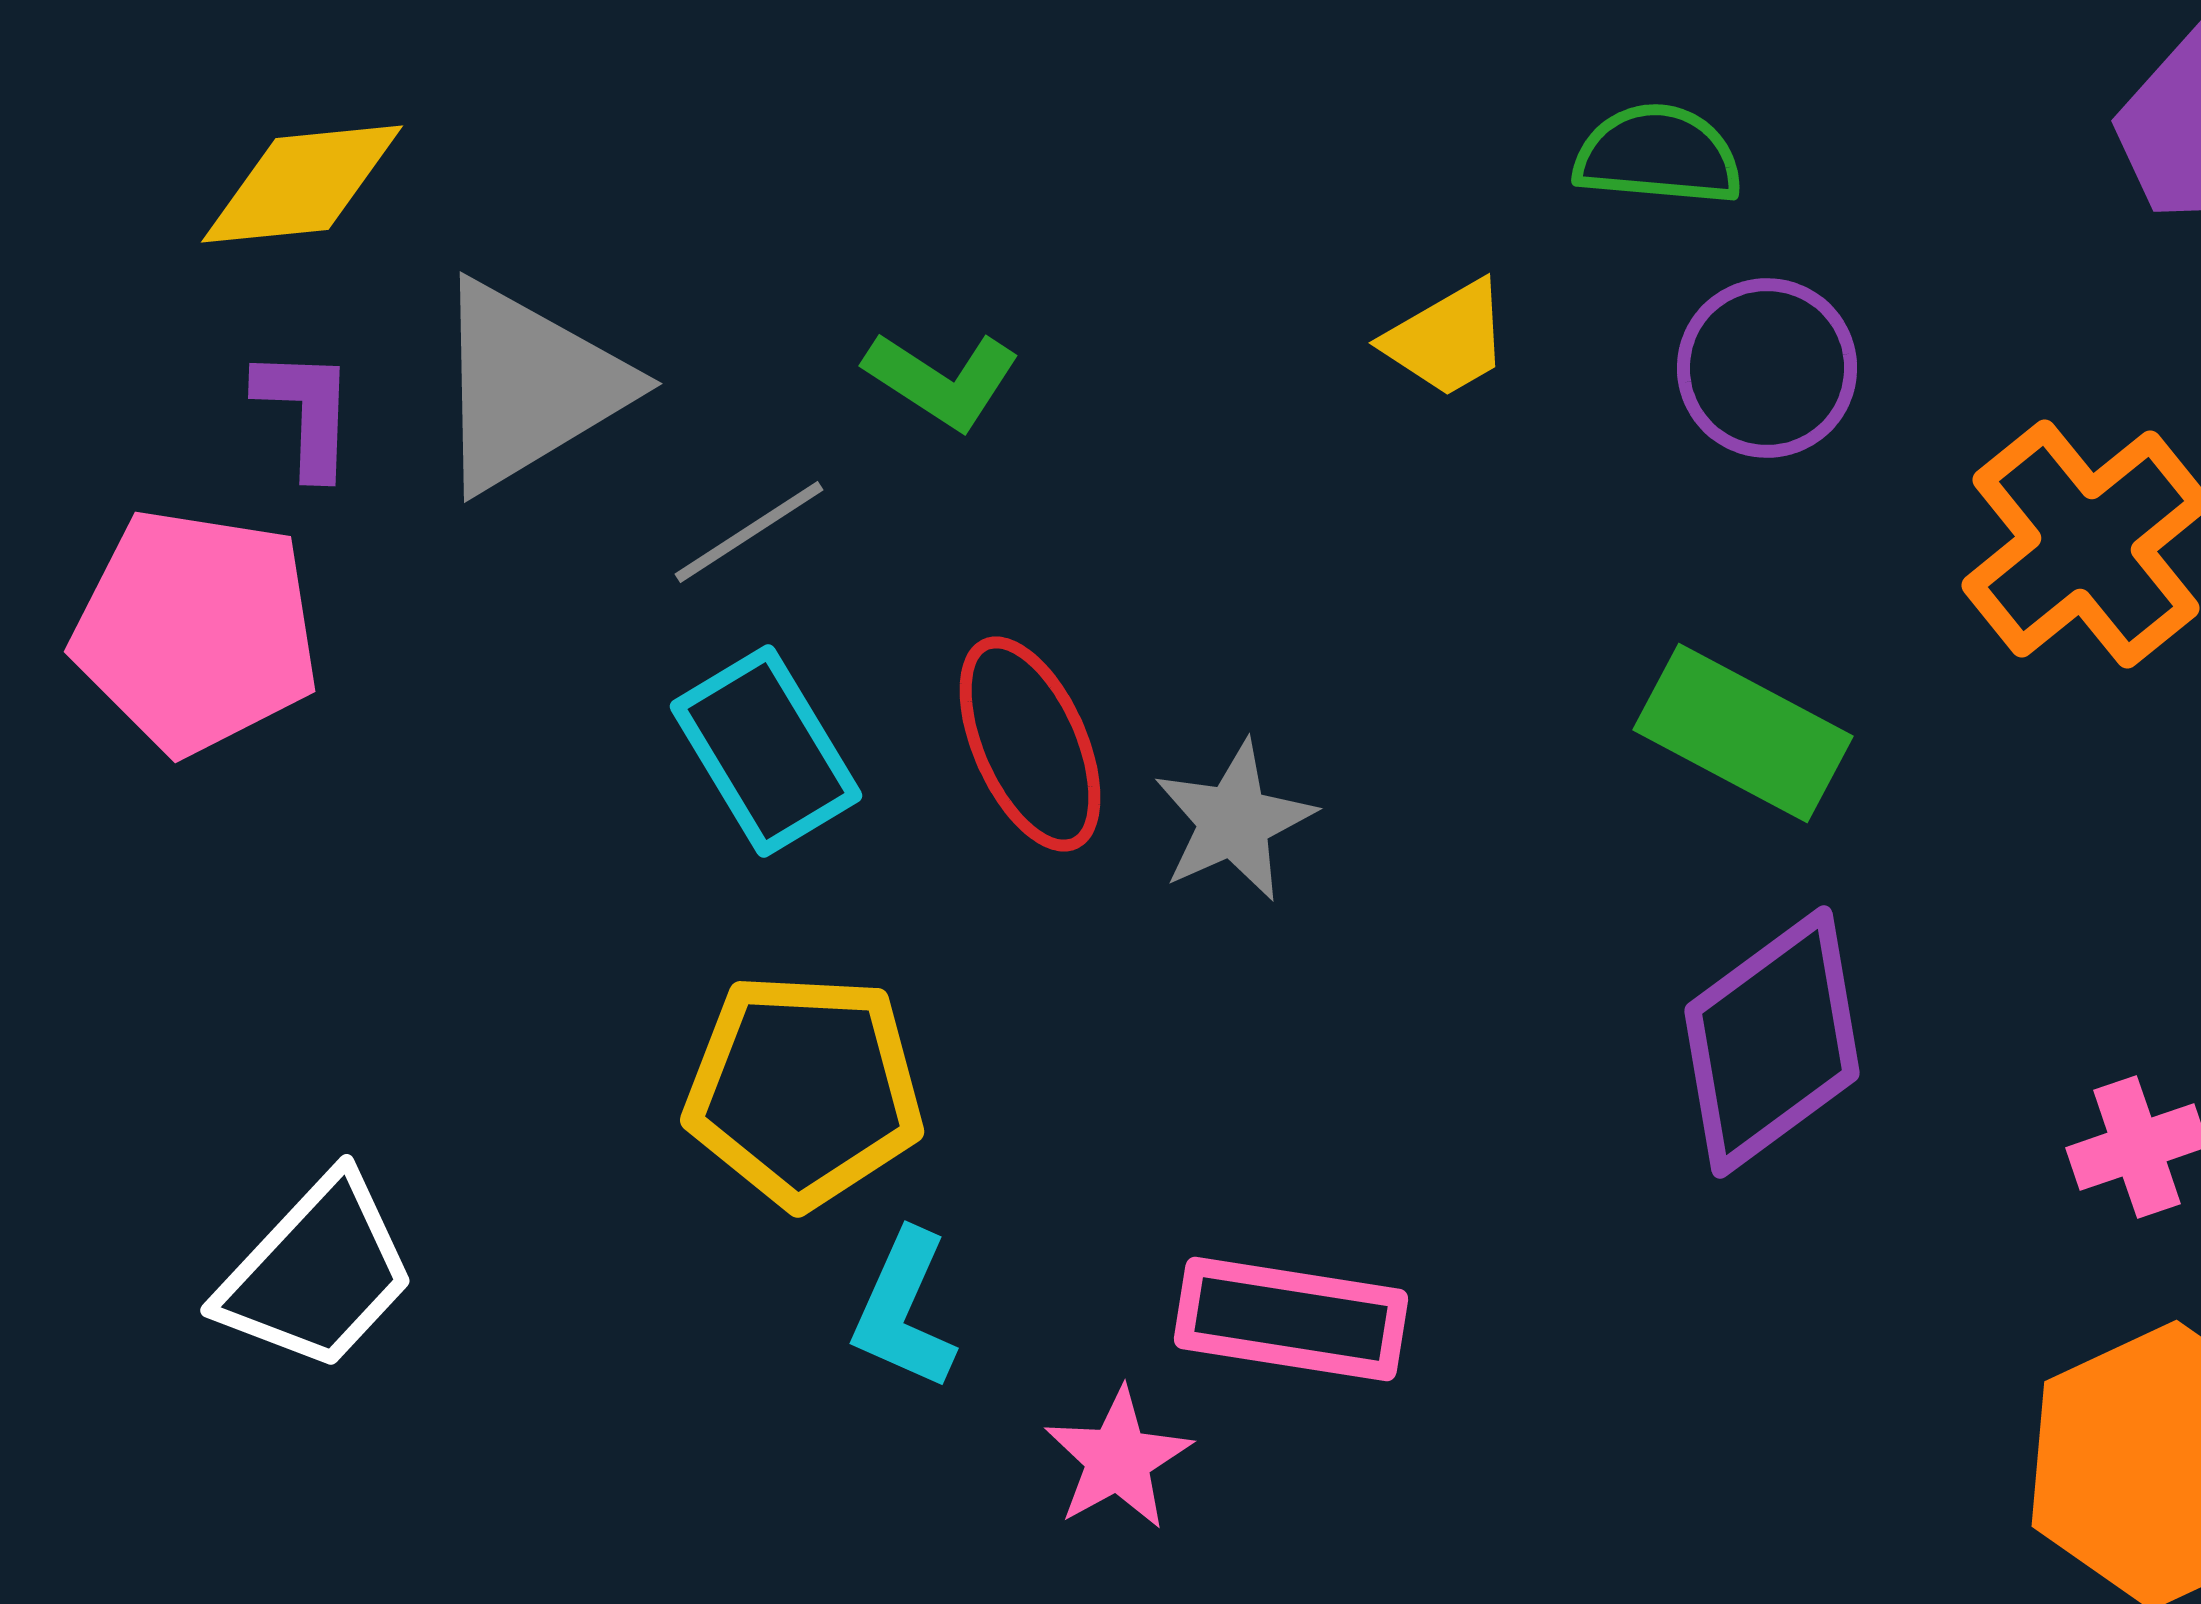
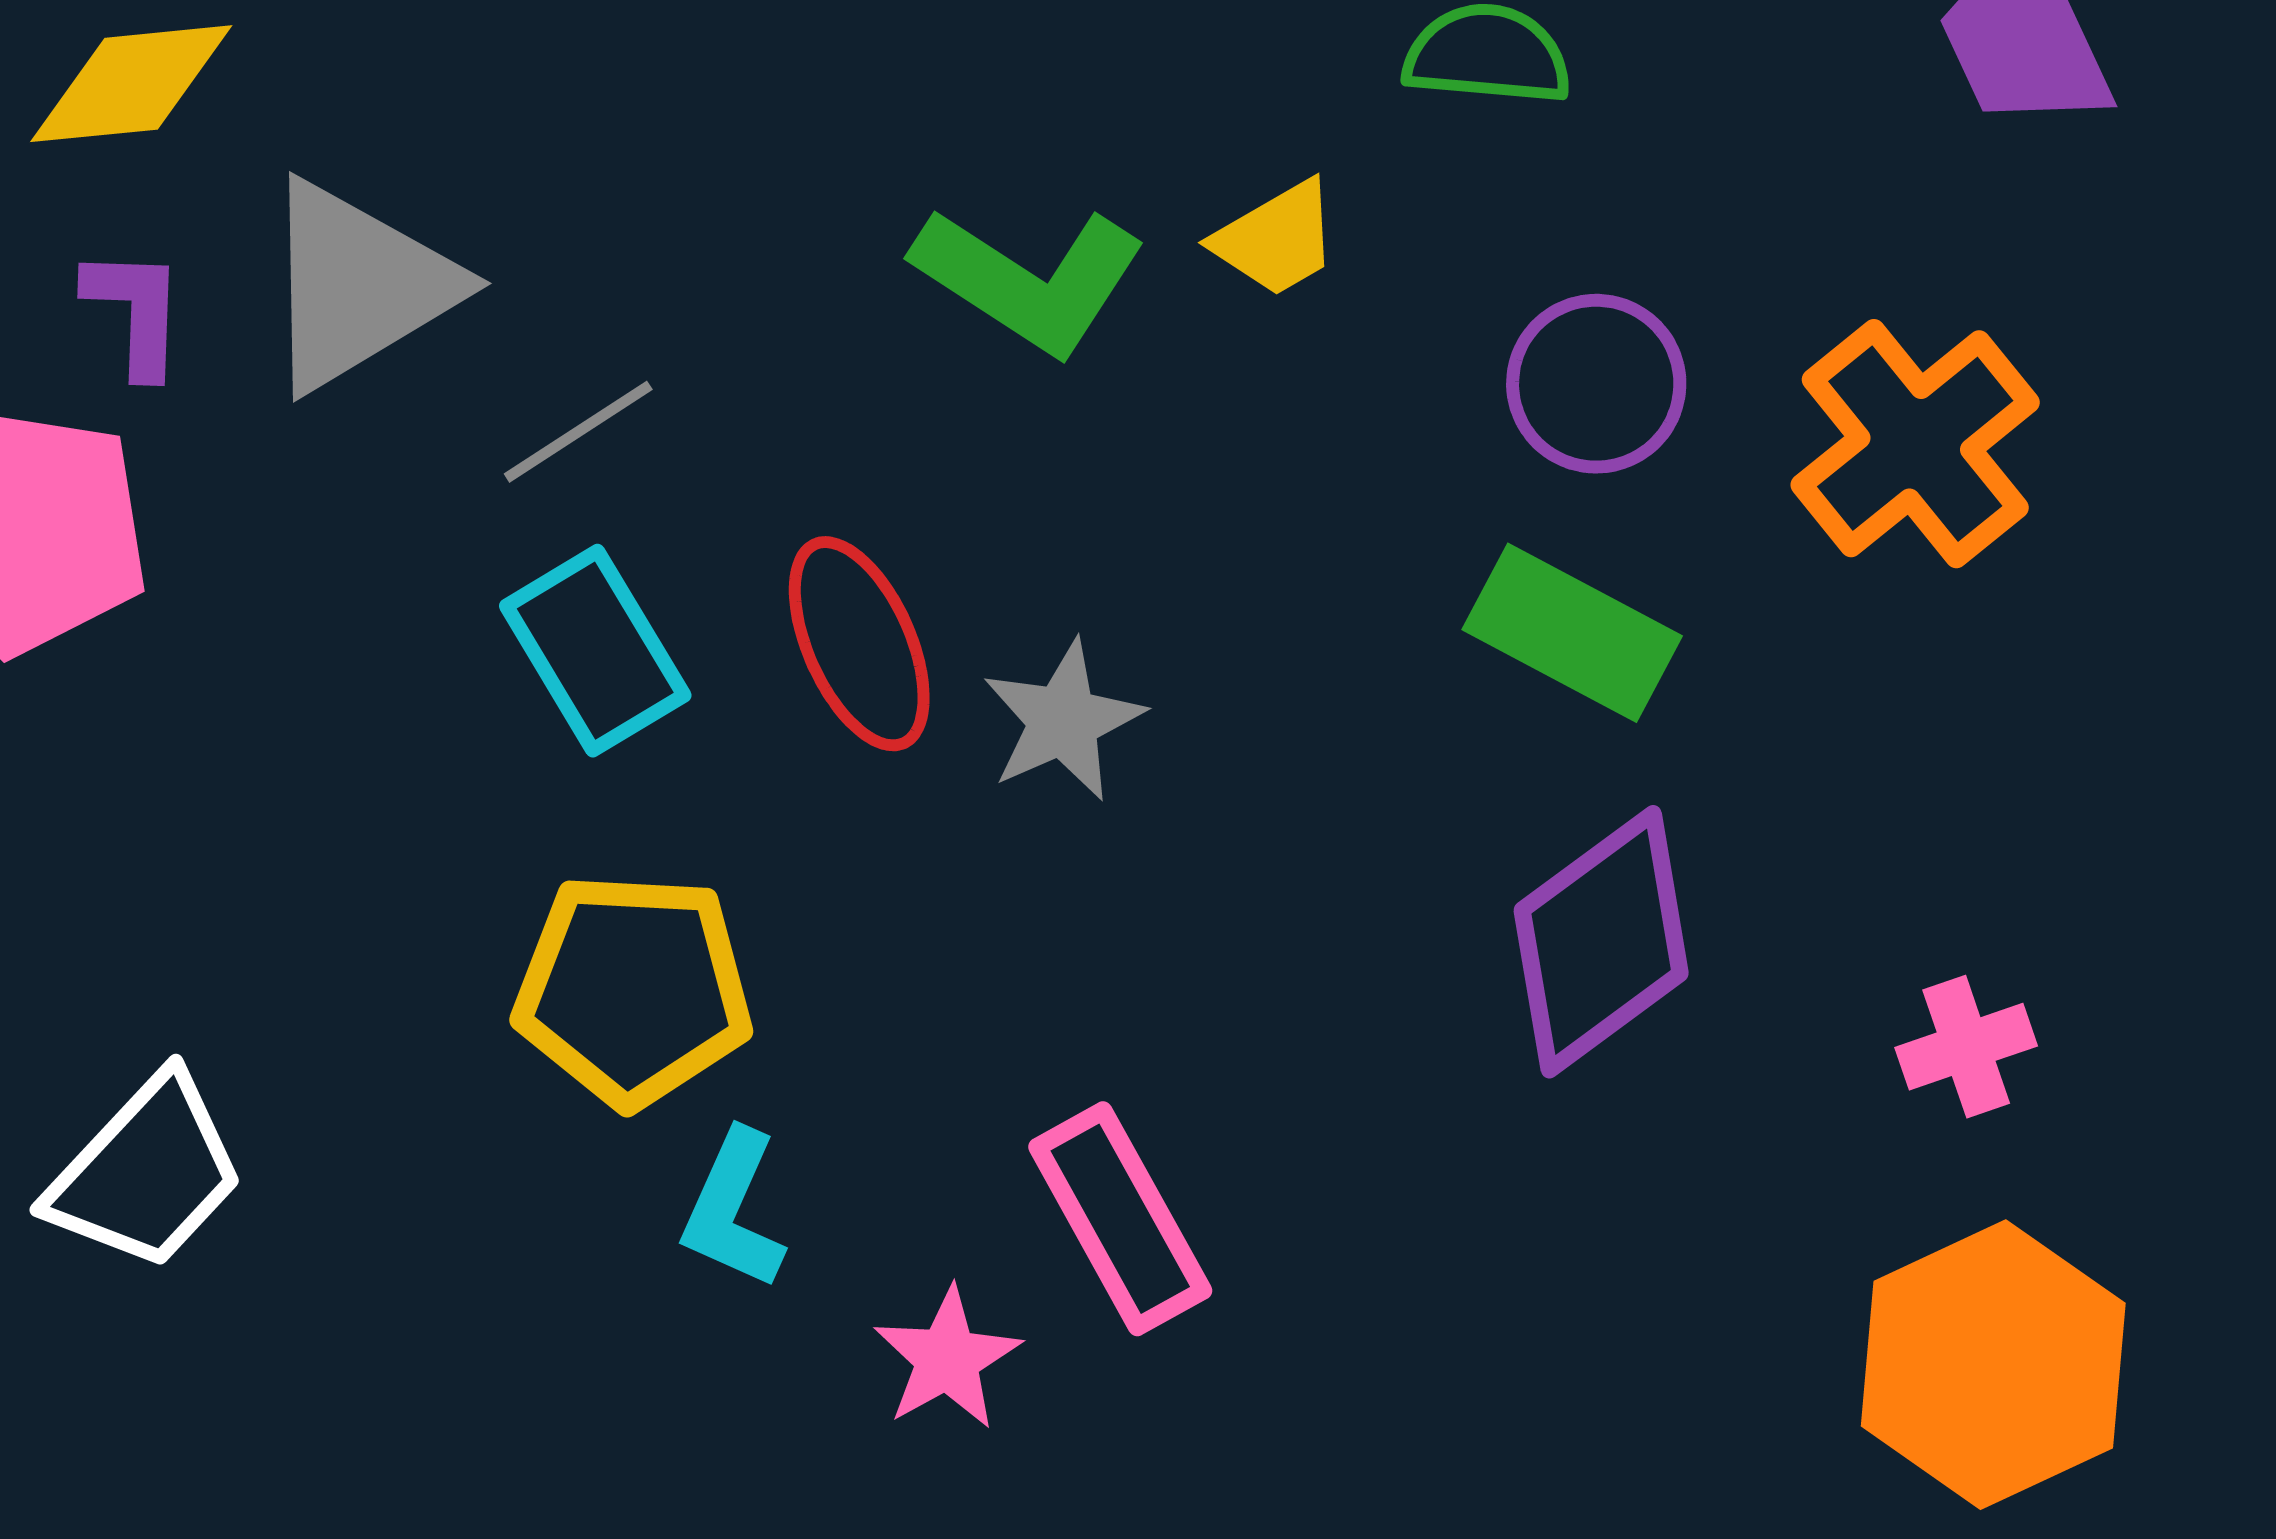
purple circle: (1767, 368) -> (1596, 384), moved
green L-shape: (942, 380) -> (1029, 280), moved, size x1.5
pink rectangle: (1291, 1319) -> (1120, 1219), turned 52

